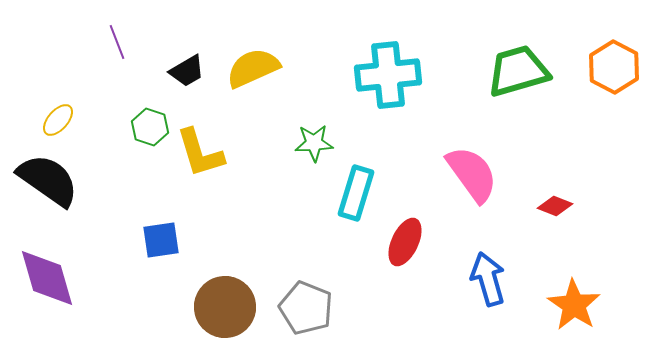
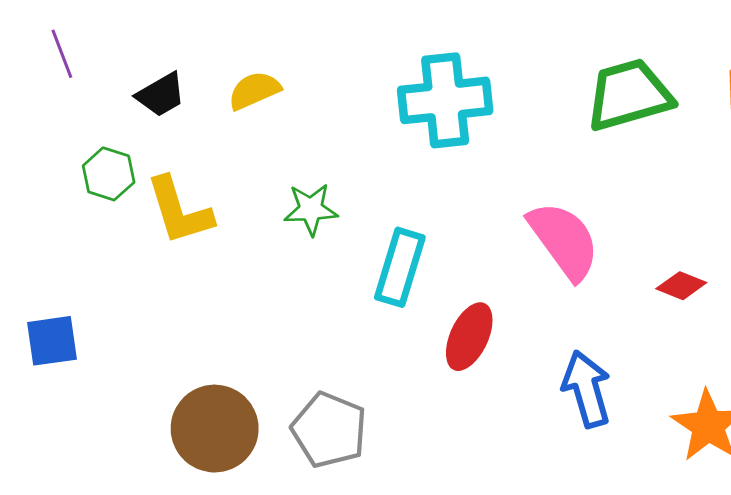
yellow semicircle: (253, 68) -> (254, 91), size x0.7
green star: (314, 143) -> (311, 209), moved
blue square: (161, 240) -> (52, 341), moved

